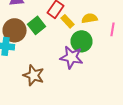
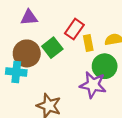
yellow rectangle: (68, 21) -> (88, 43), turned 32

